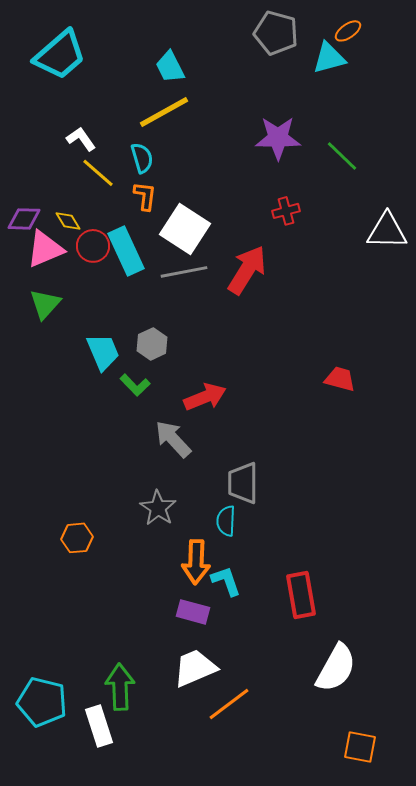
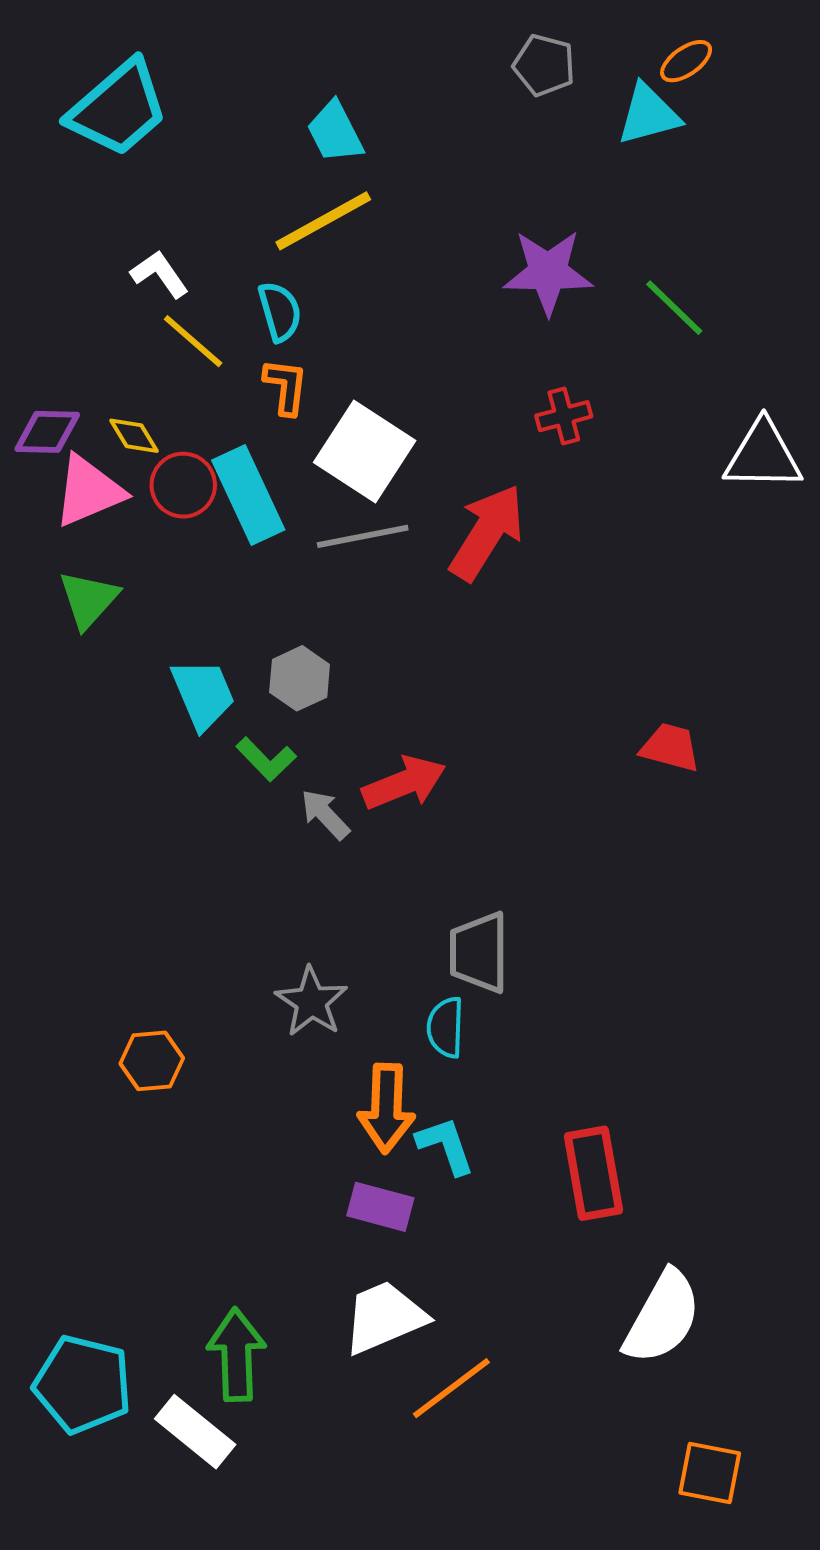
gray pentagon: (276, 33) -> (544, 65), size x0.7
gray arrow: (173, 439) -> (325, 814), moved, size x0.7
white rectangle: (99, 726) -> (195, 1432), turned -33

